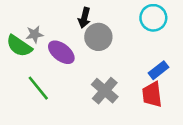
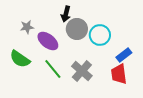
cyan circle: (153, 18) -> (100, 35), moved
green semicircle: (19, 46) -> (20, 59), moved
green line: (38, 88) -> (53, 69), moved

